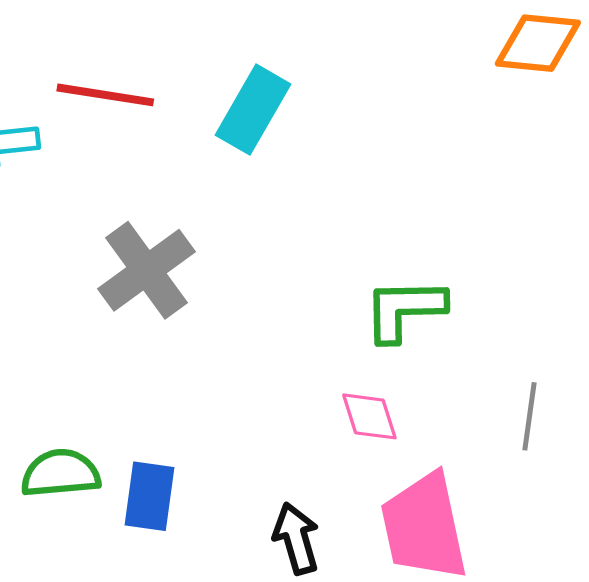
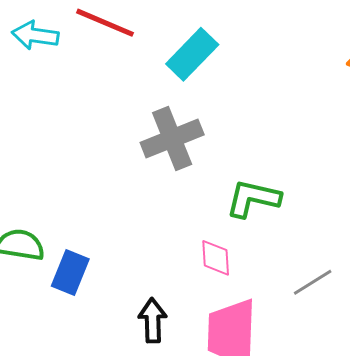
gray cross: (146, 270) -> (172, 139), moved
gray line: (530, 416) -> (313, 282), turned 36

